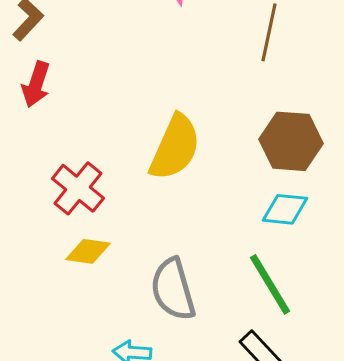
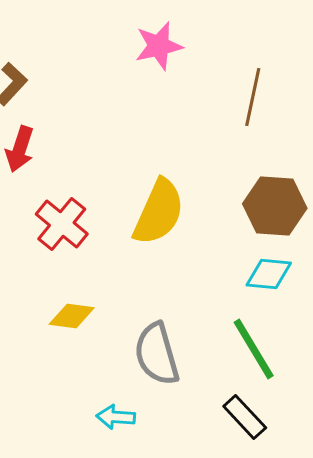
red cross: (78, 188) -> (62, 224), moved

